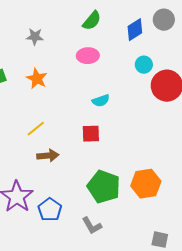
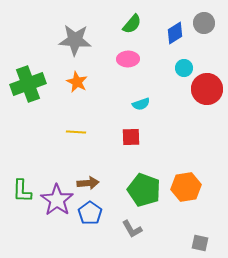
gray star: (35, 37) -> (75, 40), size x1.8
yellow line: (36, 129) -> (76, 132), turned 42
brown arrow: (48, 156) -> (88, 183), moved

